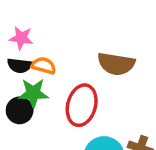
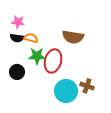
green star: (33, 93) -> (37, 56), moved
black circle: (20, 110) -> (17, 72), moved

